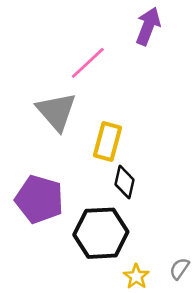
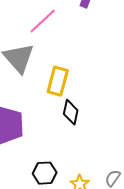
black hexagon: (101, 233) -> (45, 173), moved, size x0.6

